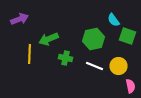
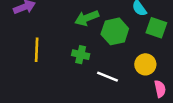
green arrow: (49, 39) -> (87, 18), moved
white line: (95, 66) -> (107, 77), moved

